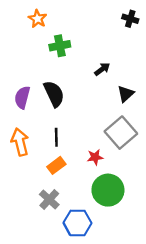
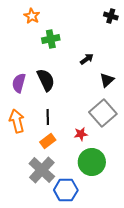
gray cross: (49, 199) -> (42, 170), size x1.5

